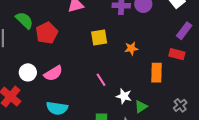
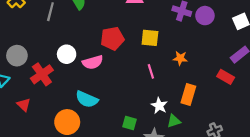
red pentagon: (47, 33) -> (112, 38), moved
orange rectangle: (157, 73) -> (188, 95), moved
pink line: (101, 80) -> (151, 71), moved

